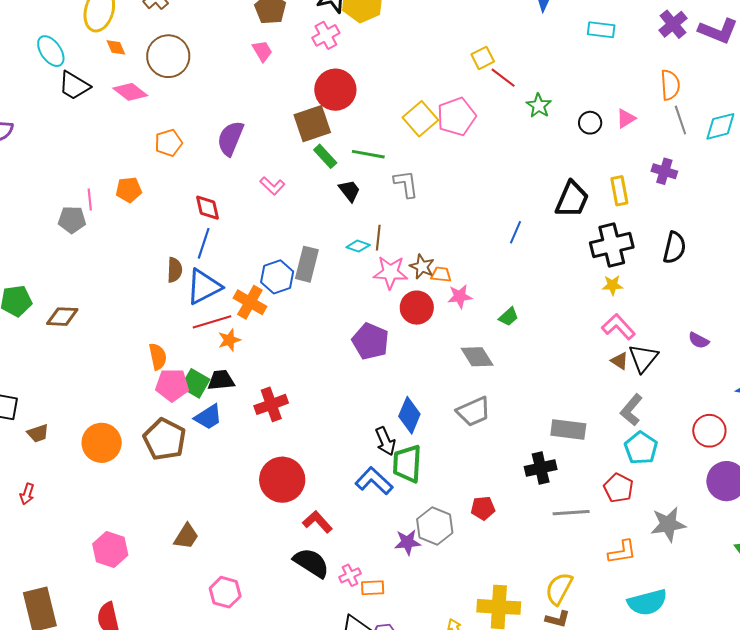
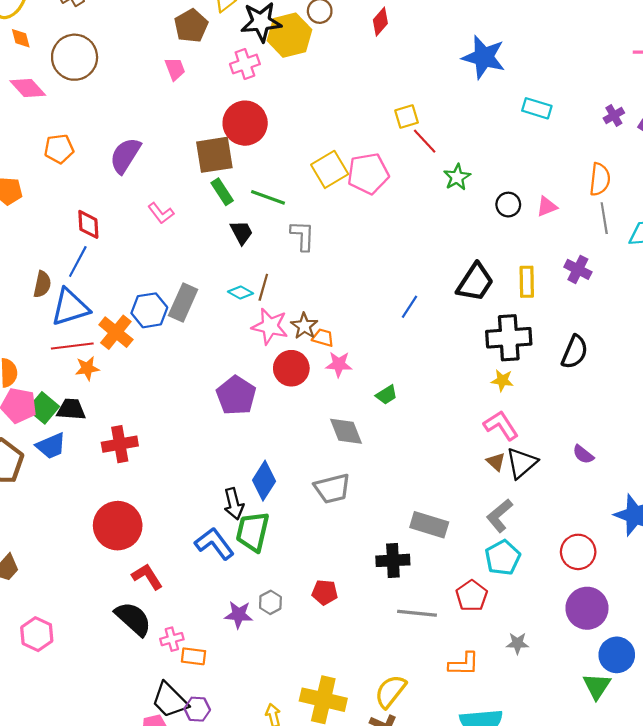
purple cross: (673, 24) -> (614, 116), size x0.7
gray star: (668, 524) -> (517, 643), size x0.6
gray hexagon: (435, 526) -> (270, 602), size x0.6

